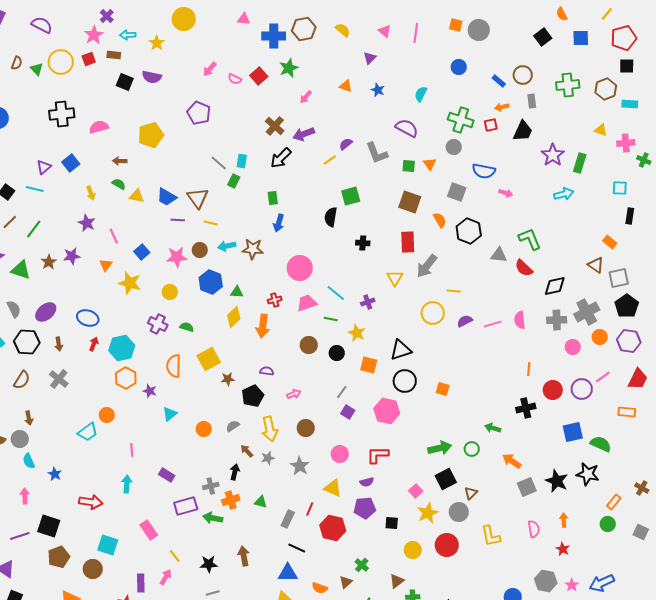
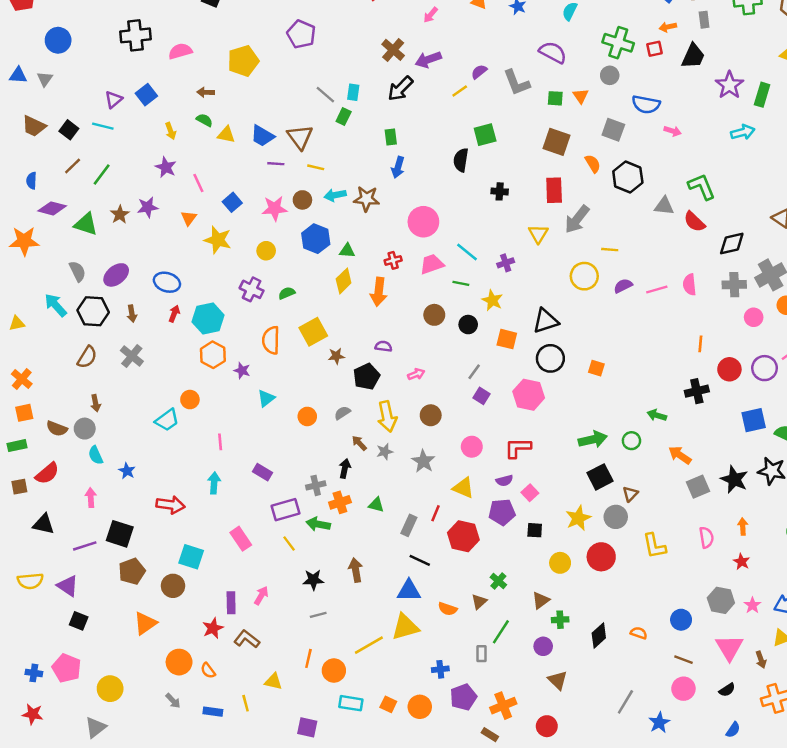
green semicircle: (187, 327) -> (287, 293), turned -40
pink square: (416, 491) -> (530, 493), moved
yellow line: (175, 556) -> (289, 543), moved

